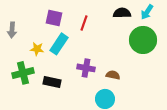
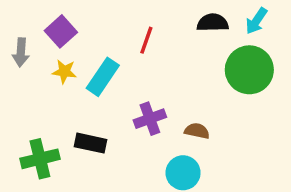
purple square: (54, 18) -> (61, 31), moved, turned 36
yellow star: (37, 49) -> (64, 72), moved
purple cross: (86, 68) -> (150, 119), turned -30
green cross: (23, 73) -> (40, 159), moved

